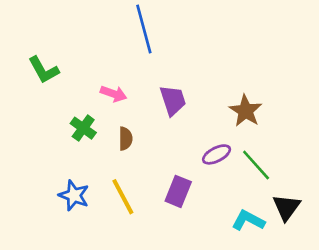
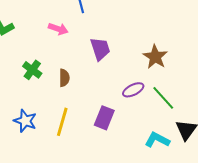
pink arrow: (114, 94) -> (58, 29), moved
yellow line: (123, 197) -> (62, 122), turned 44

